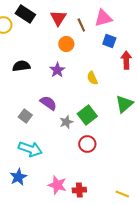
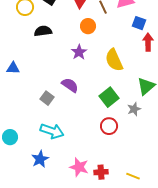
blue square: (109, 41) -> (139, 23), moved
black semicircle: (21, 66) -> (43, 31), moved
yellow semicircle: (92, 78) -> (114, 60), size x1.6
gray star: (66, 122) -> (134, 109), moved
yellow line: (122, 194) -> (133, 176), moved

